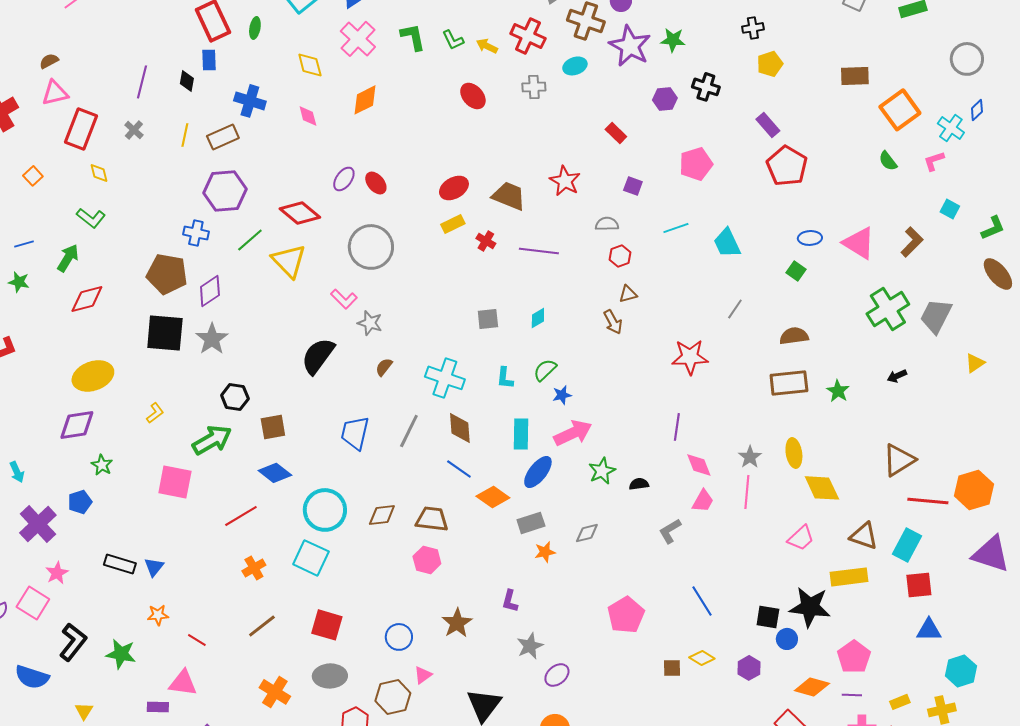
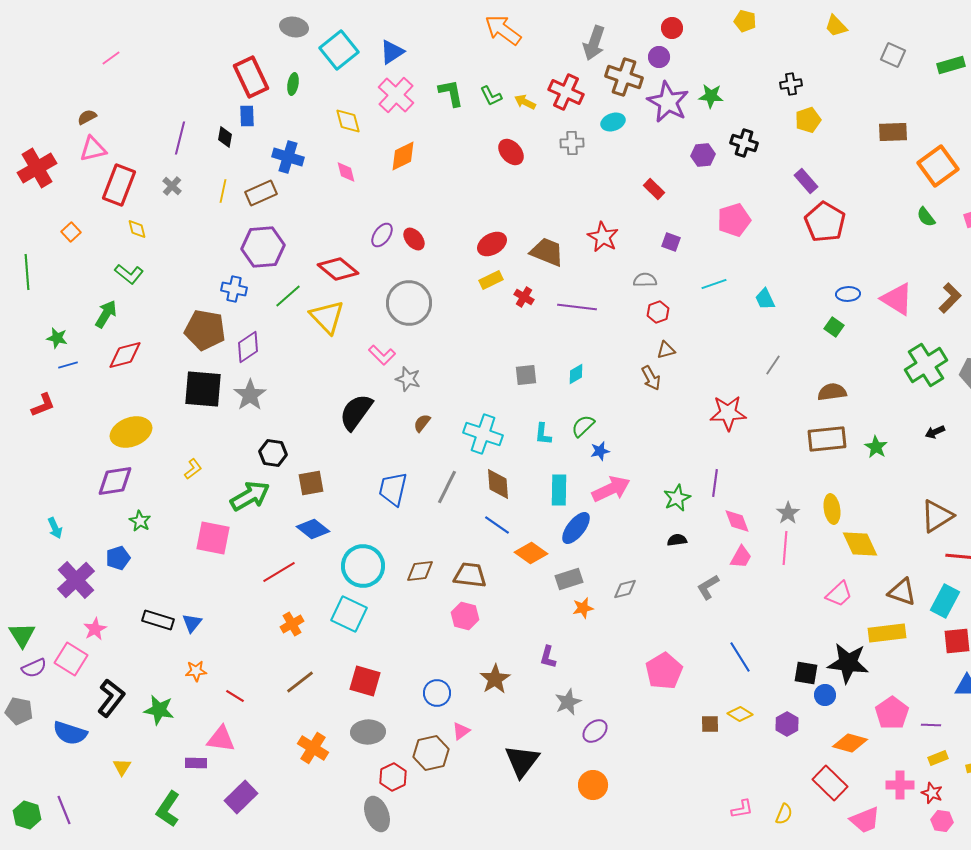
cyan trapezoid: (727, 243) -> (765, 299), size x0.7
blue line: (24, 244) -> (68, 365), moved
green star: (602, 471) -> (677, 498), moved
purple line: (852, 695) -> (931, 725), moved

